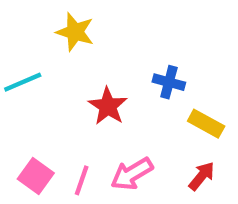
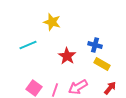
yellow rectangle: (206, 124) -> (102, 64), moved

